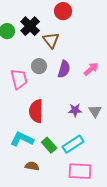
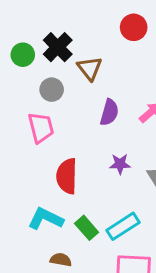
red circle: (63, 11) -> (134, 27), moved
gray circle: (39, 66) -> (52, 90), moved
purple star: (75, 110) -> (120, 164), moved

